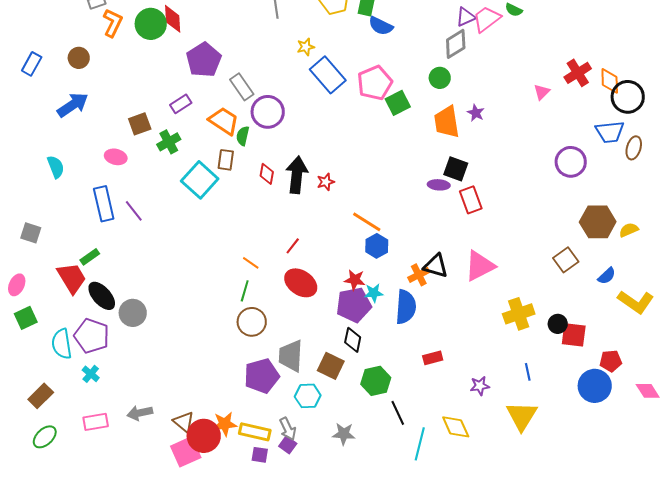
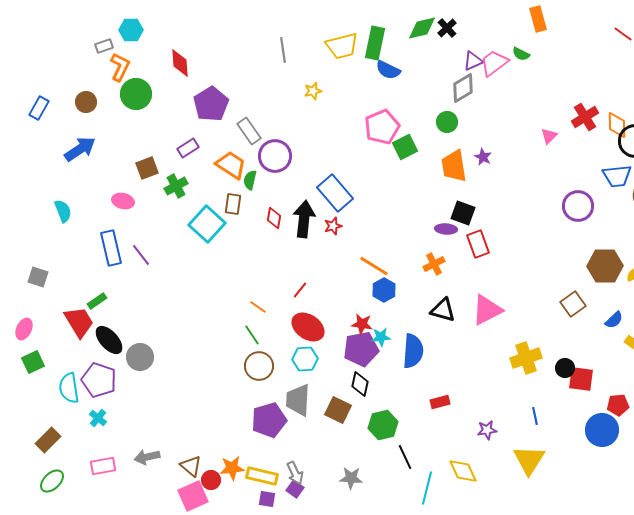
green circle: (151, 24) -> (136, 94), moved
blue rectangle: (328, 75) -> (335, 193), moved
orange cross: (419, 275) -> (434, 264), moved
green line: (245, 291) -> (252, 335), turned -50
cyan hexagon: (308, 396) -> (305, 359), moved
red circle: (204, 436) -> (211, 480), size x0.6

